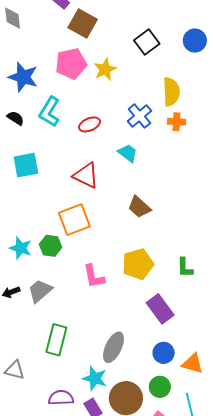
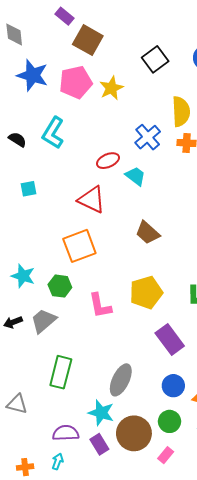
blue star: (23, 77) -> (33, 75), moved
red ellipse: (90, 124) -> (108, 161), moved
cyan square: (26, 165) -> (28, 189), size x0.6
green hexagon: (51, 246) -> (60, 286), moved

